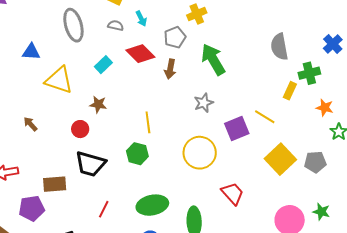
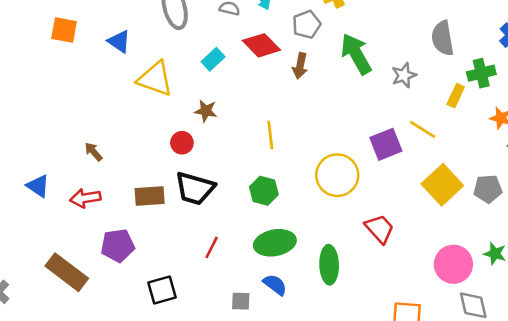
blue triangle: (31, 52) -> (119, 42), turned 30
gray star: (204, 103) -> (404, 75), moved
brown arrow: (30, 124) -> (93, 152), moved
green hexagon: (137, 154) -> (264, 191), moved
brown rectangle: (55, 184) -> (150, 196), moved

